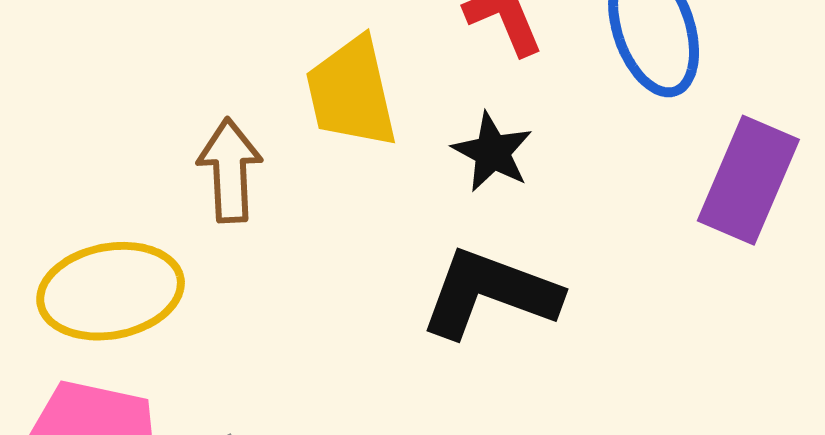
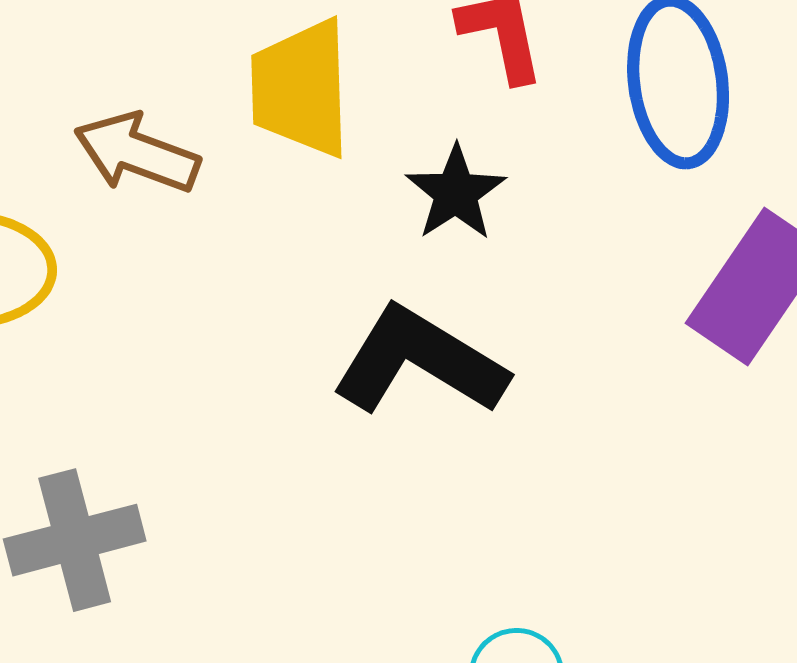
brown arrow: (230, 170) -> (137, 153), turned -78

